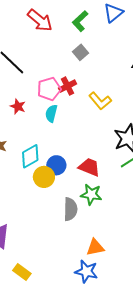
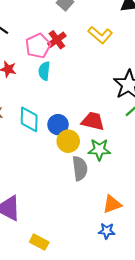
yellow L-shape: (100, 101) -> (100, 35), moved
cyan diamond: (30, 156) -> (29, 119), turned -50
yellow circle: (44, 177) -> (68, 141), moved
blue star: (86, 271) -> (107, 231), size x0.7

